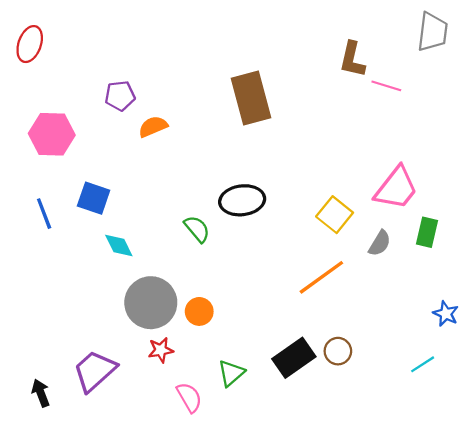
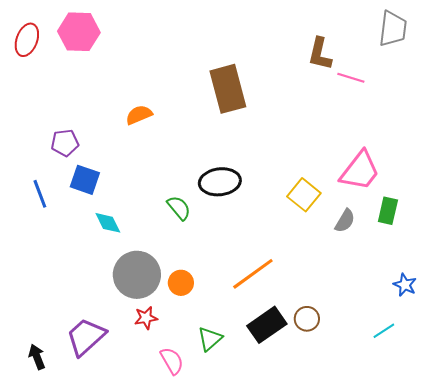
purple pentagon: (120, 96) -> (65, 143), moved
pink hexagon: (52, 134) -> (79, 32), moved
orange line: (321, 277) -> (253, 274), moved

